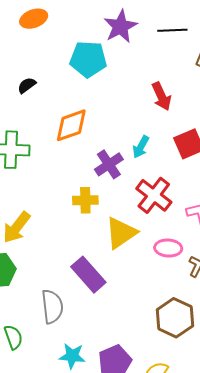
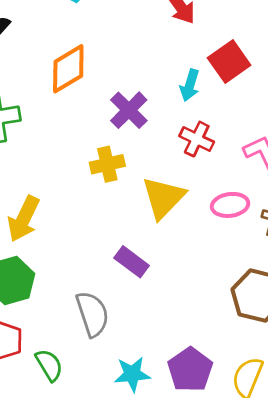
cyan arrow: (141, 147) -> (190, 85), moved
red cross: (154, 195) -> (197, 139), size x0.7
purple rectangle: (88, 275) -> (132, 262), size x0.7

